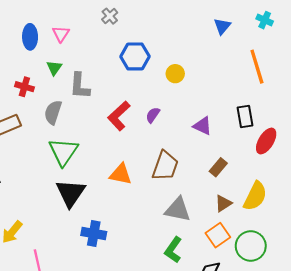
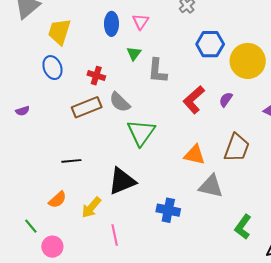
yellow circle: (175, 74) -> (248, 61), size x2.0
red cross: (24, 87) -> (96, 76), moved
gray semicircle: (53, 112) -> (120, 102), moved, turned -65
black triangle: (71, 193) -> (122, 181), moved, turned 32
gray triangle: (178, 210) -> (211, 186), moved

